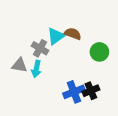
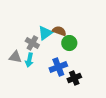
green circle: (99, 52) -> (69, 43), moved
blue cross: (74, 92) -> (58, 67), moved

